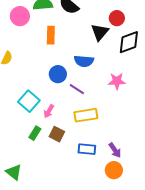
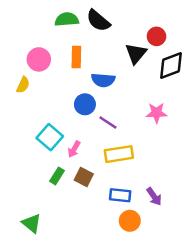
pink circle: (20, 16) -> (39, 59), moved
blue semicircle: (84, 61) -> (103, 80), moved
orange circle: (114, 170) -> (130, 221), moved

